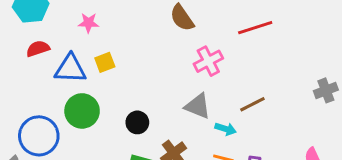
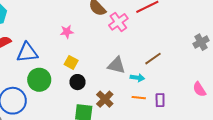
pink star: (88, 23) -> (67, 32), moved
pink cross: (208, 61) -> (118, 22), moved
yellow square: (105, 62) -> (71, 62), moved, turned -32

